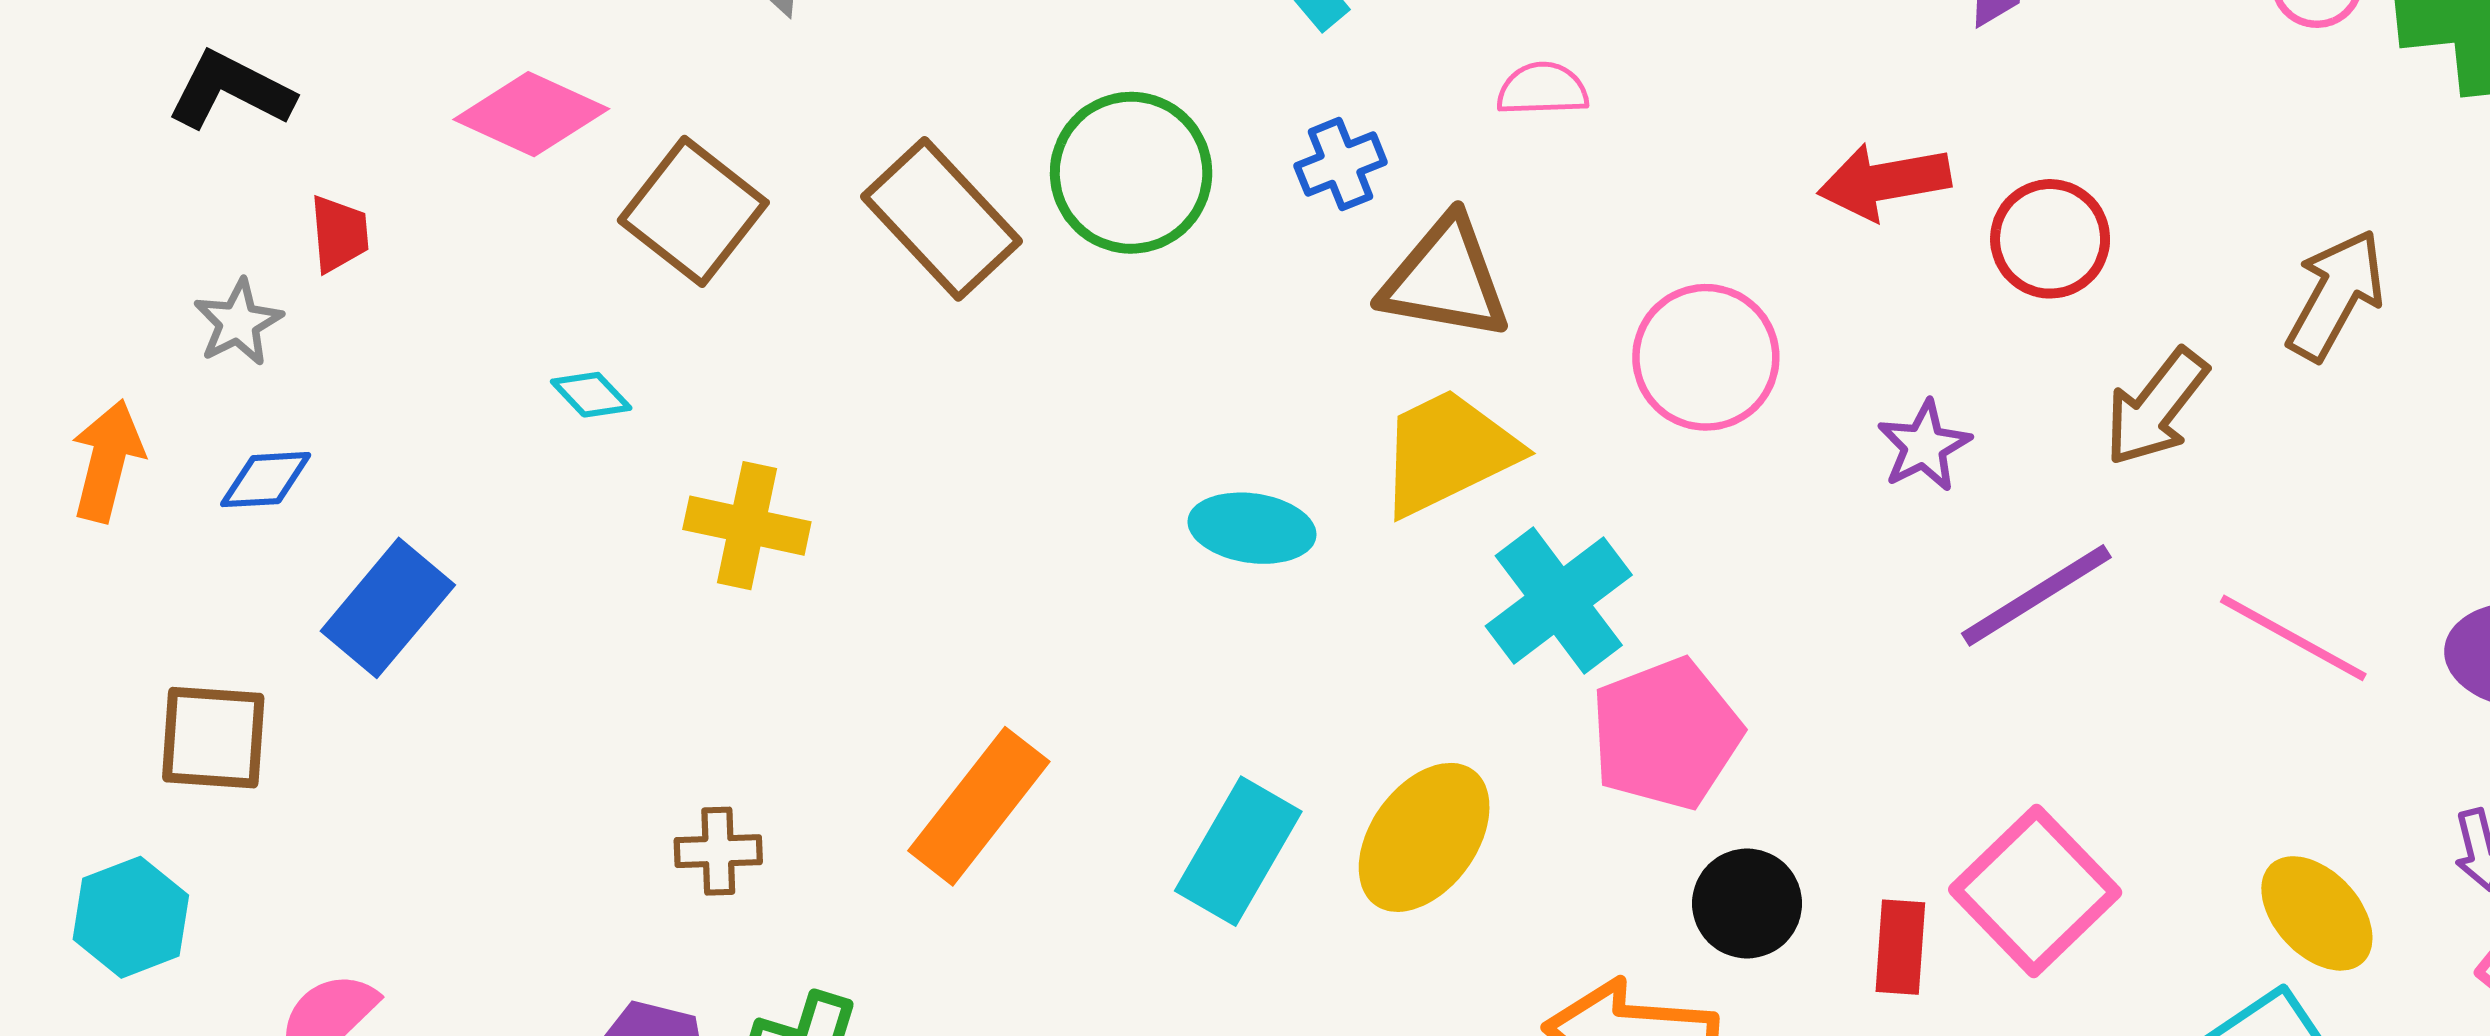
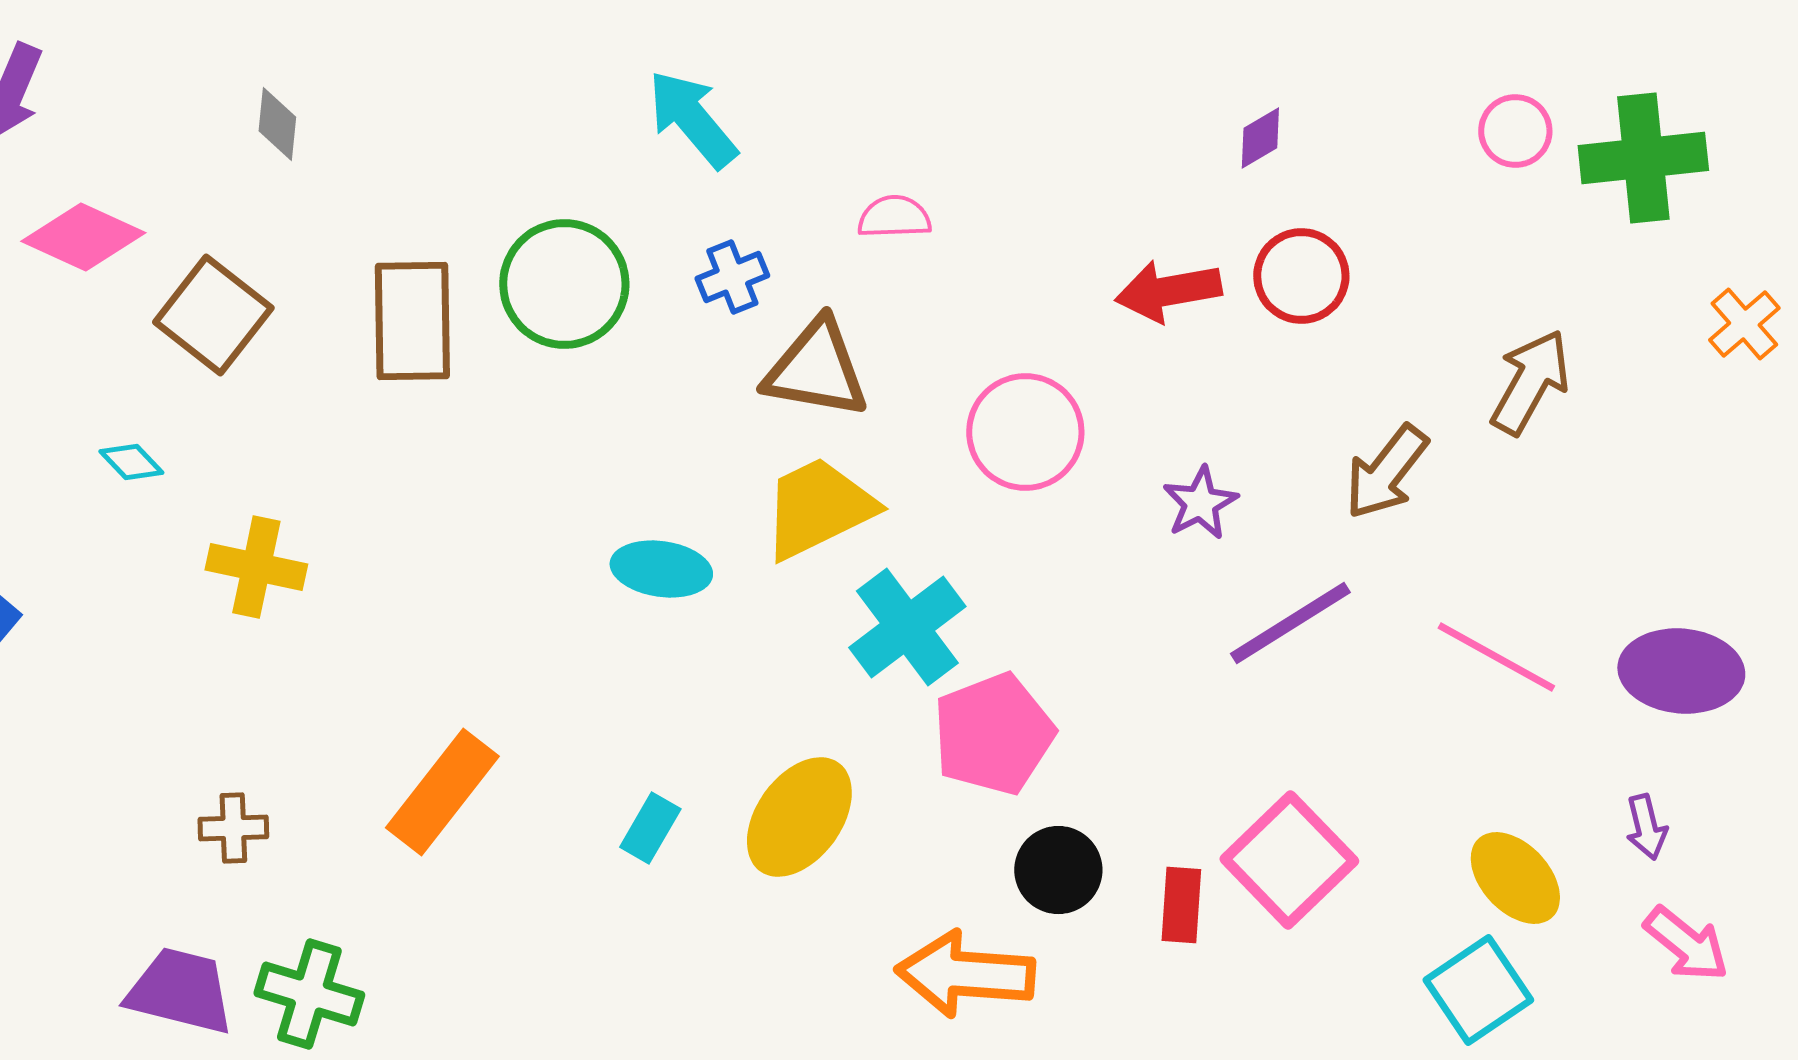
brown rectangle: (941, 219) -> (412, 321), turned 42
red circle: (2050, 239) -> (1301, 276), moved
cyan rectangle: (1238, 851) -> (650, 828), size x0.6

